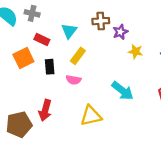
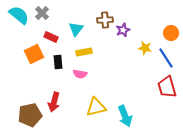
gray cross: (32, 13) -> (42, 13), turned 32
yellow star: (136, 52) -> (145, 48), moved
yellow rectangle: (78, 56) -> (84, 52), turned 42
cyan arrow: (123, 91) -> (125, 116), moved, turned 30

